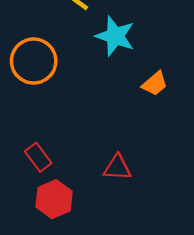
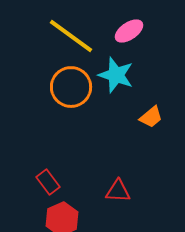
orange circle: (34, 61) -> (71, 87), moved

